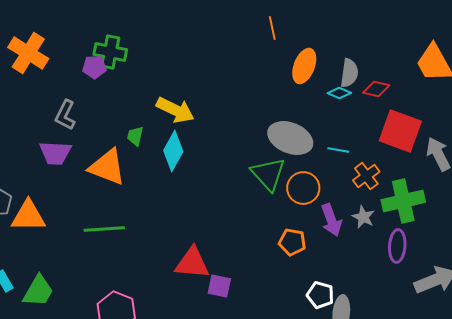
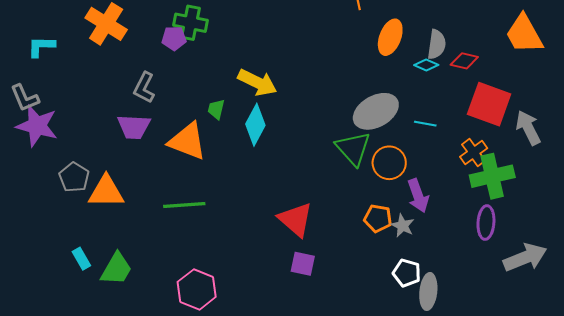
gray ellipse: (290, 138) -> (376, 111), turned -51
orange cross: (366, 176) -> (474, 153), moved
gray star: (363, 217) -> (403, 226), moved
red triangle: (192, 263) -> (295, 219), moved, turned 36

